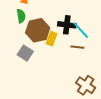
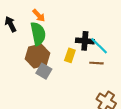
green semicircle: (21, 16) -> (38, 34), size x1.6
brown hexagon: (38, 30) -> (37, 56), moved

